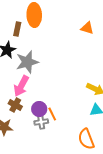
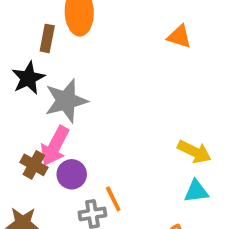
brown cross: (15, 105) -> (34, 165), moved
purple circle: (39, 109) -> (72, 174), moved

